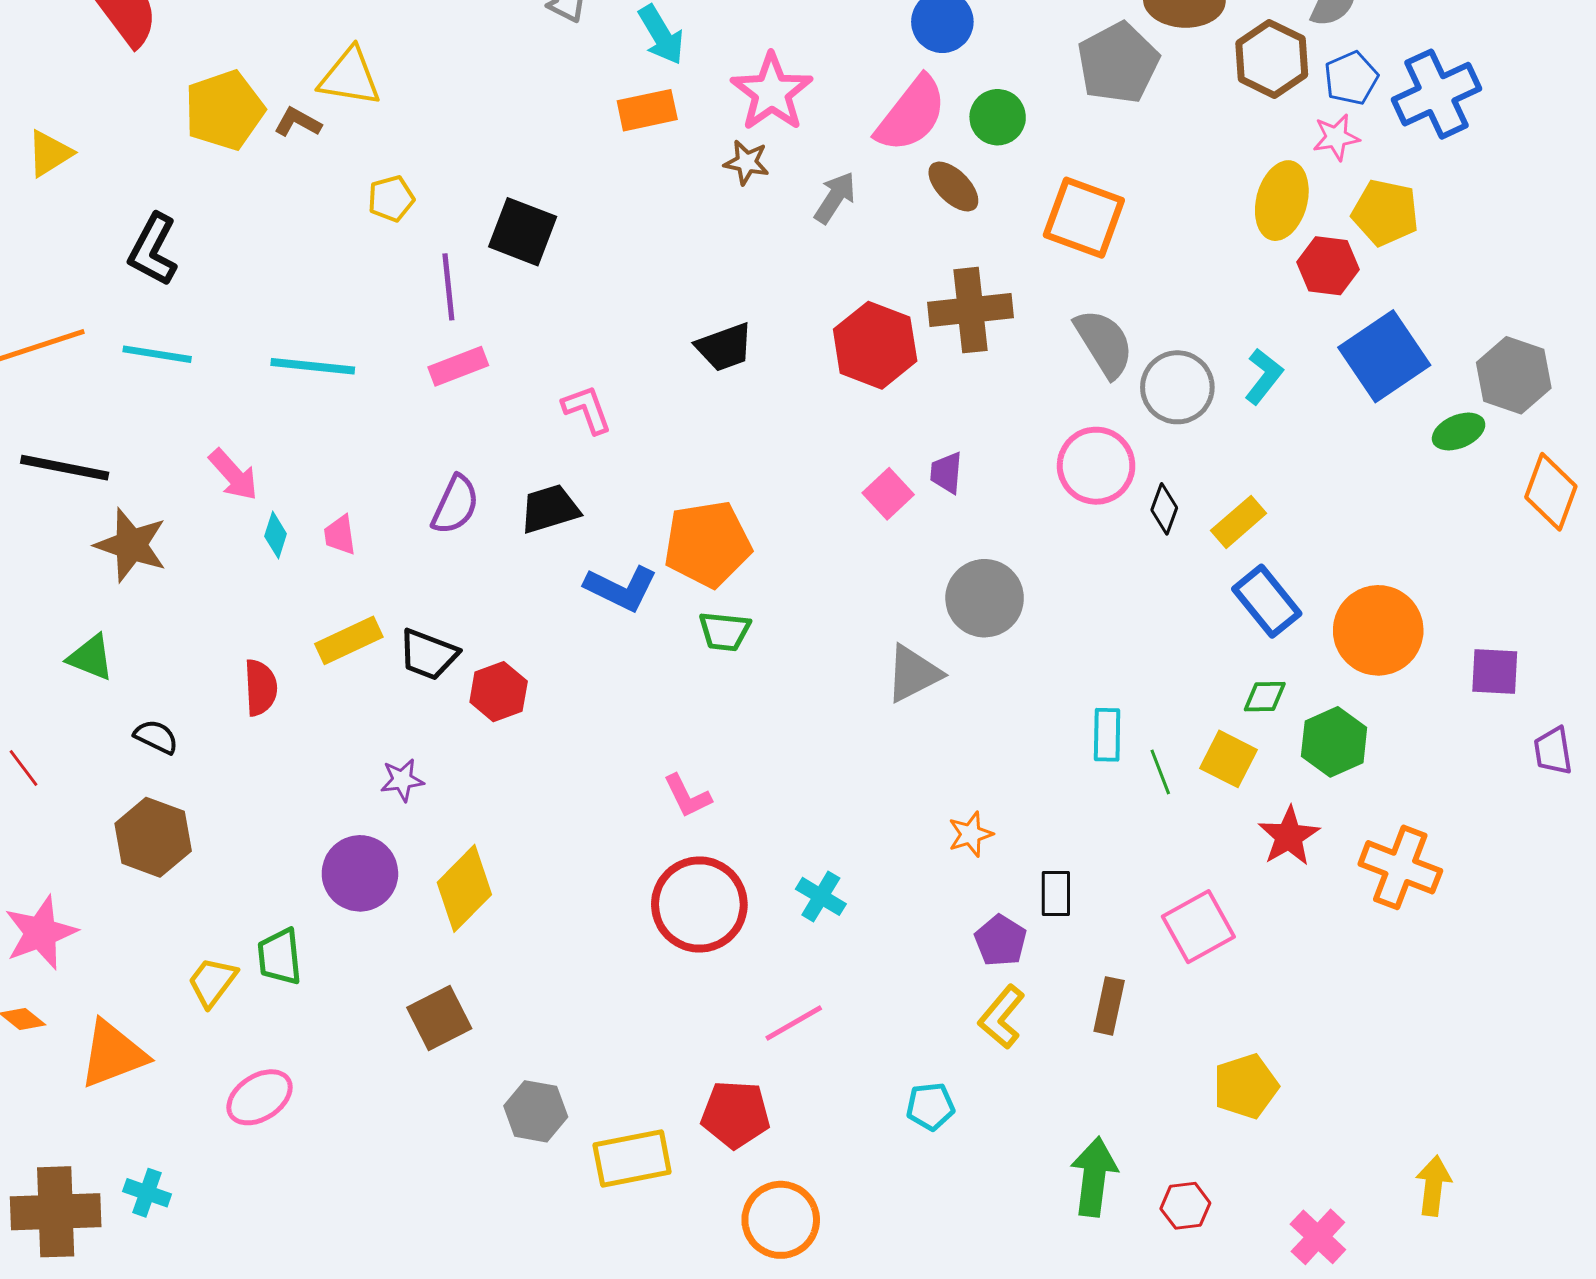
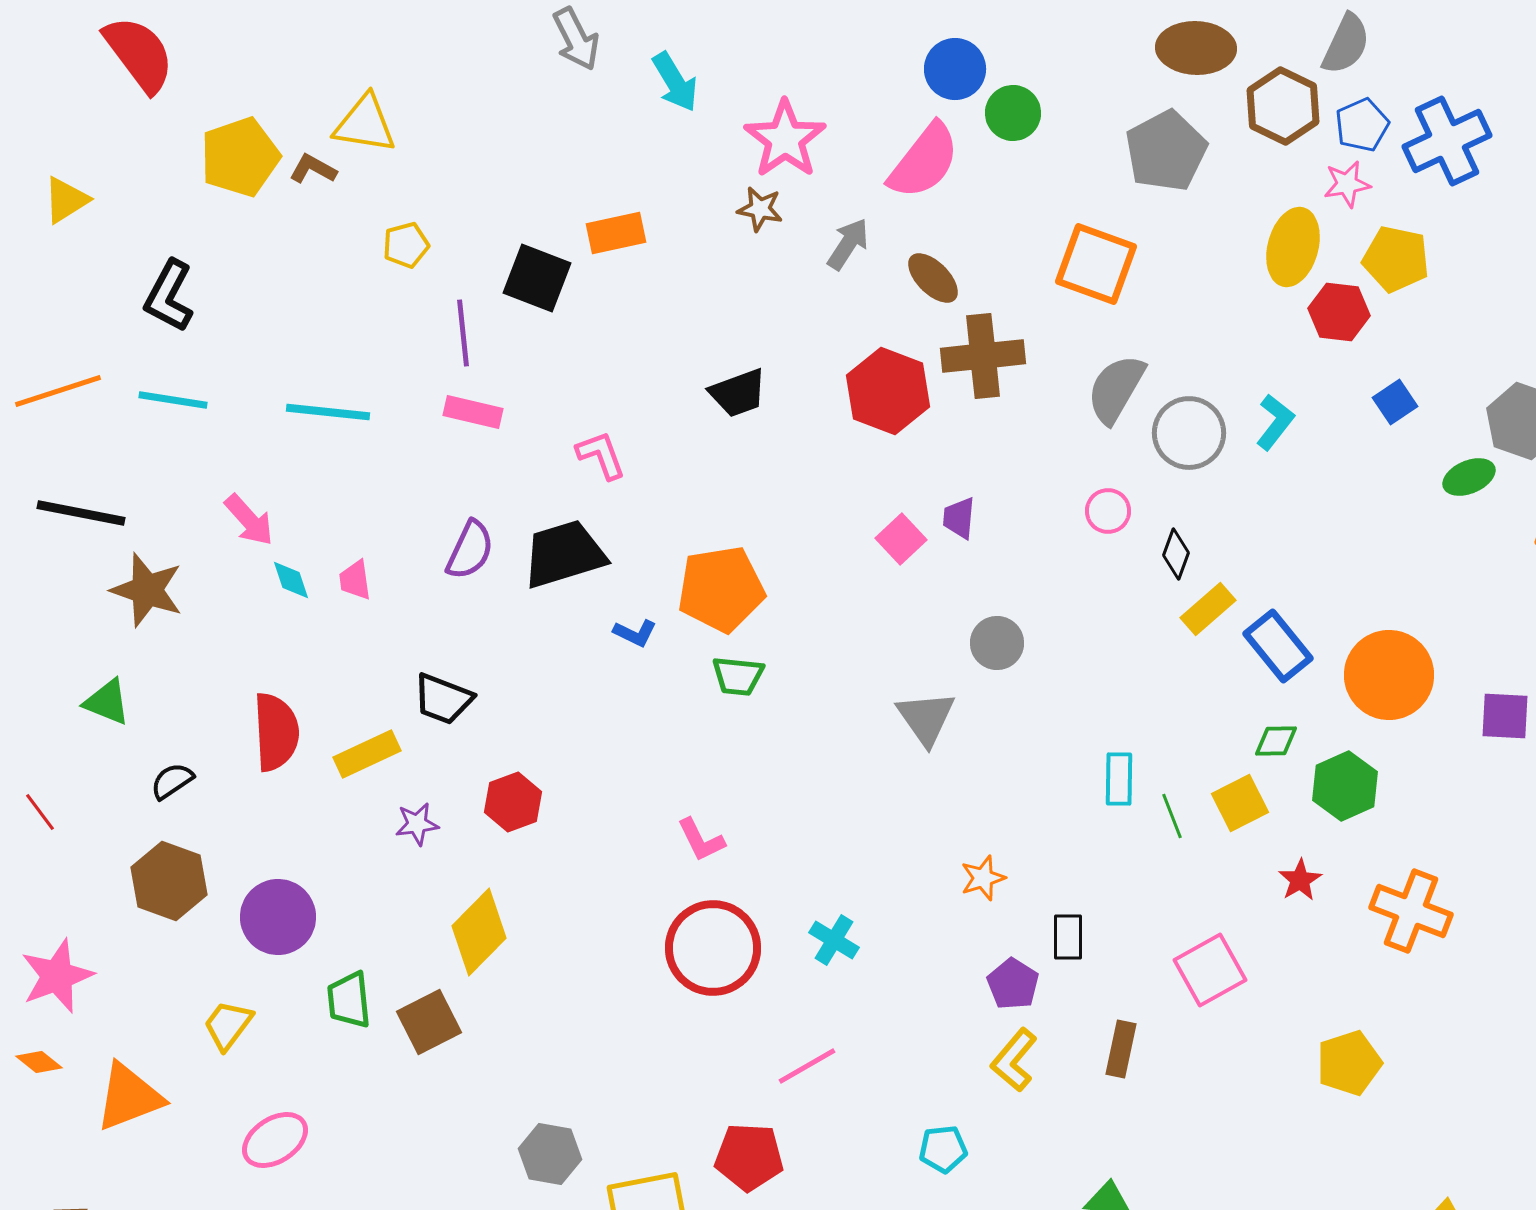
gray pentagon: (1118, 63) -> (1166, 151), moved
orange rectangle: (647, 110) -> (616, 233), moved
green circle: (998, 117) -> (1013, 113), moved
brown ellipse: (953, 186) -> (933, 278), moved
gray semicircle: (1104, 343) -> (1116, 389), turned -118
blue square: (1384, 356) -> (1395, 402), size x0.5
pink rectangle: (458, 366) -> (473, 412), turned 34
pink circle: (1096, 466) -> (1108, 511), size x0.6
black trapezoid: (550, 509) -> (564, 554), size x1.4
yellow rectangle: (1239, 522) -> (1208, 609), moved
cyan diamond: (276, 535) -> (291, 580), turned -36
blue L-shape: (621, 588) -> (635, 633), size x0.6
gray circle: (985, 598) -> (997, 643), size x0.7
yellow rectangle: (349, 640) -> (367, 754), moved
gray triangle: (913, 674) -> (926, 718), turned -38
red semicircle: (261, 688) -> (276, 732), size x1.4
red hexagon: (499, 692) -> (513, 802), moved
black semicircle: (156, 737) -> (172, 781), turned -60
yellow square: (1229, 759) -> (1240, 803), turned 36
red star: (1289, 836) -> (1300, 880), size x0.7
purple circle: (360, 873) -> (278, 917), moved
green trapezoid: (280, 957) -> (349, 1000), moved
brown square: (439, 1018) -> (429, 1022), moved
yellow pentagon: (1246, 1086) -> (1349, 1063), moved

